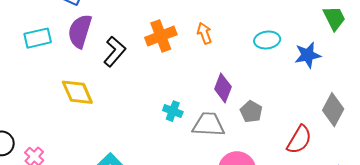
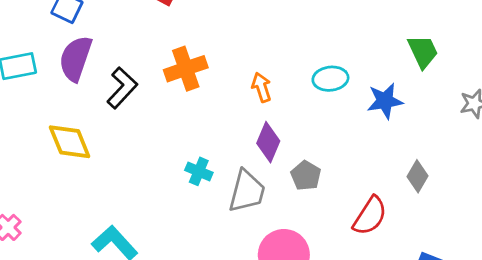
orange arrow: (204, 33) -> (262, 87), moved
gray diamond: (333, 110) -> (417, 176), size x0.7
gray trapezoid: (208, 124) -> (247, 191), turned 100

